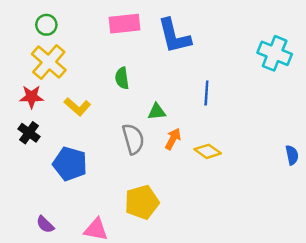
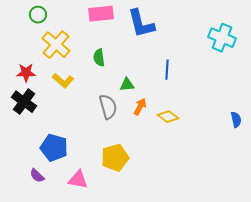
yellow cross: (49, 62) -> (56, 45), moved
black cross: (29, 133) -> (24, 102), size x1.4
blue pentagon: (70, 164) -> (54, 148), moved

